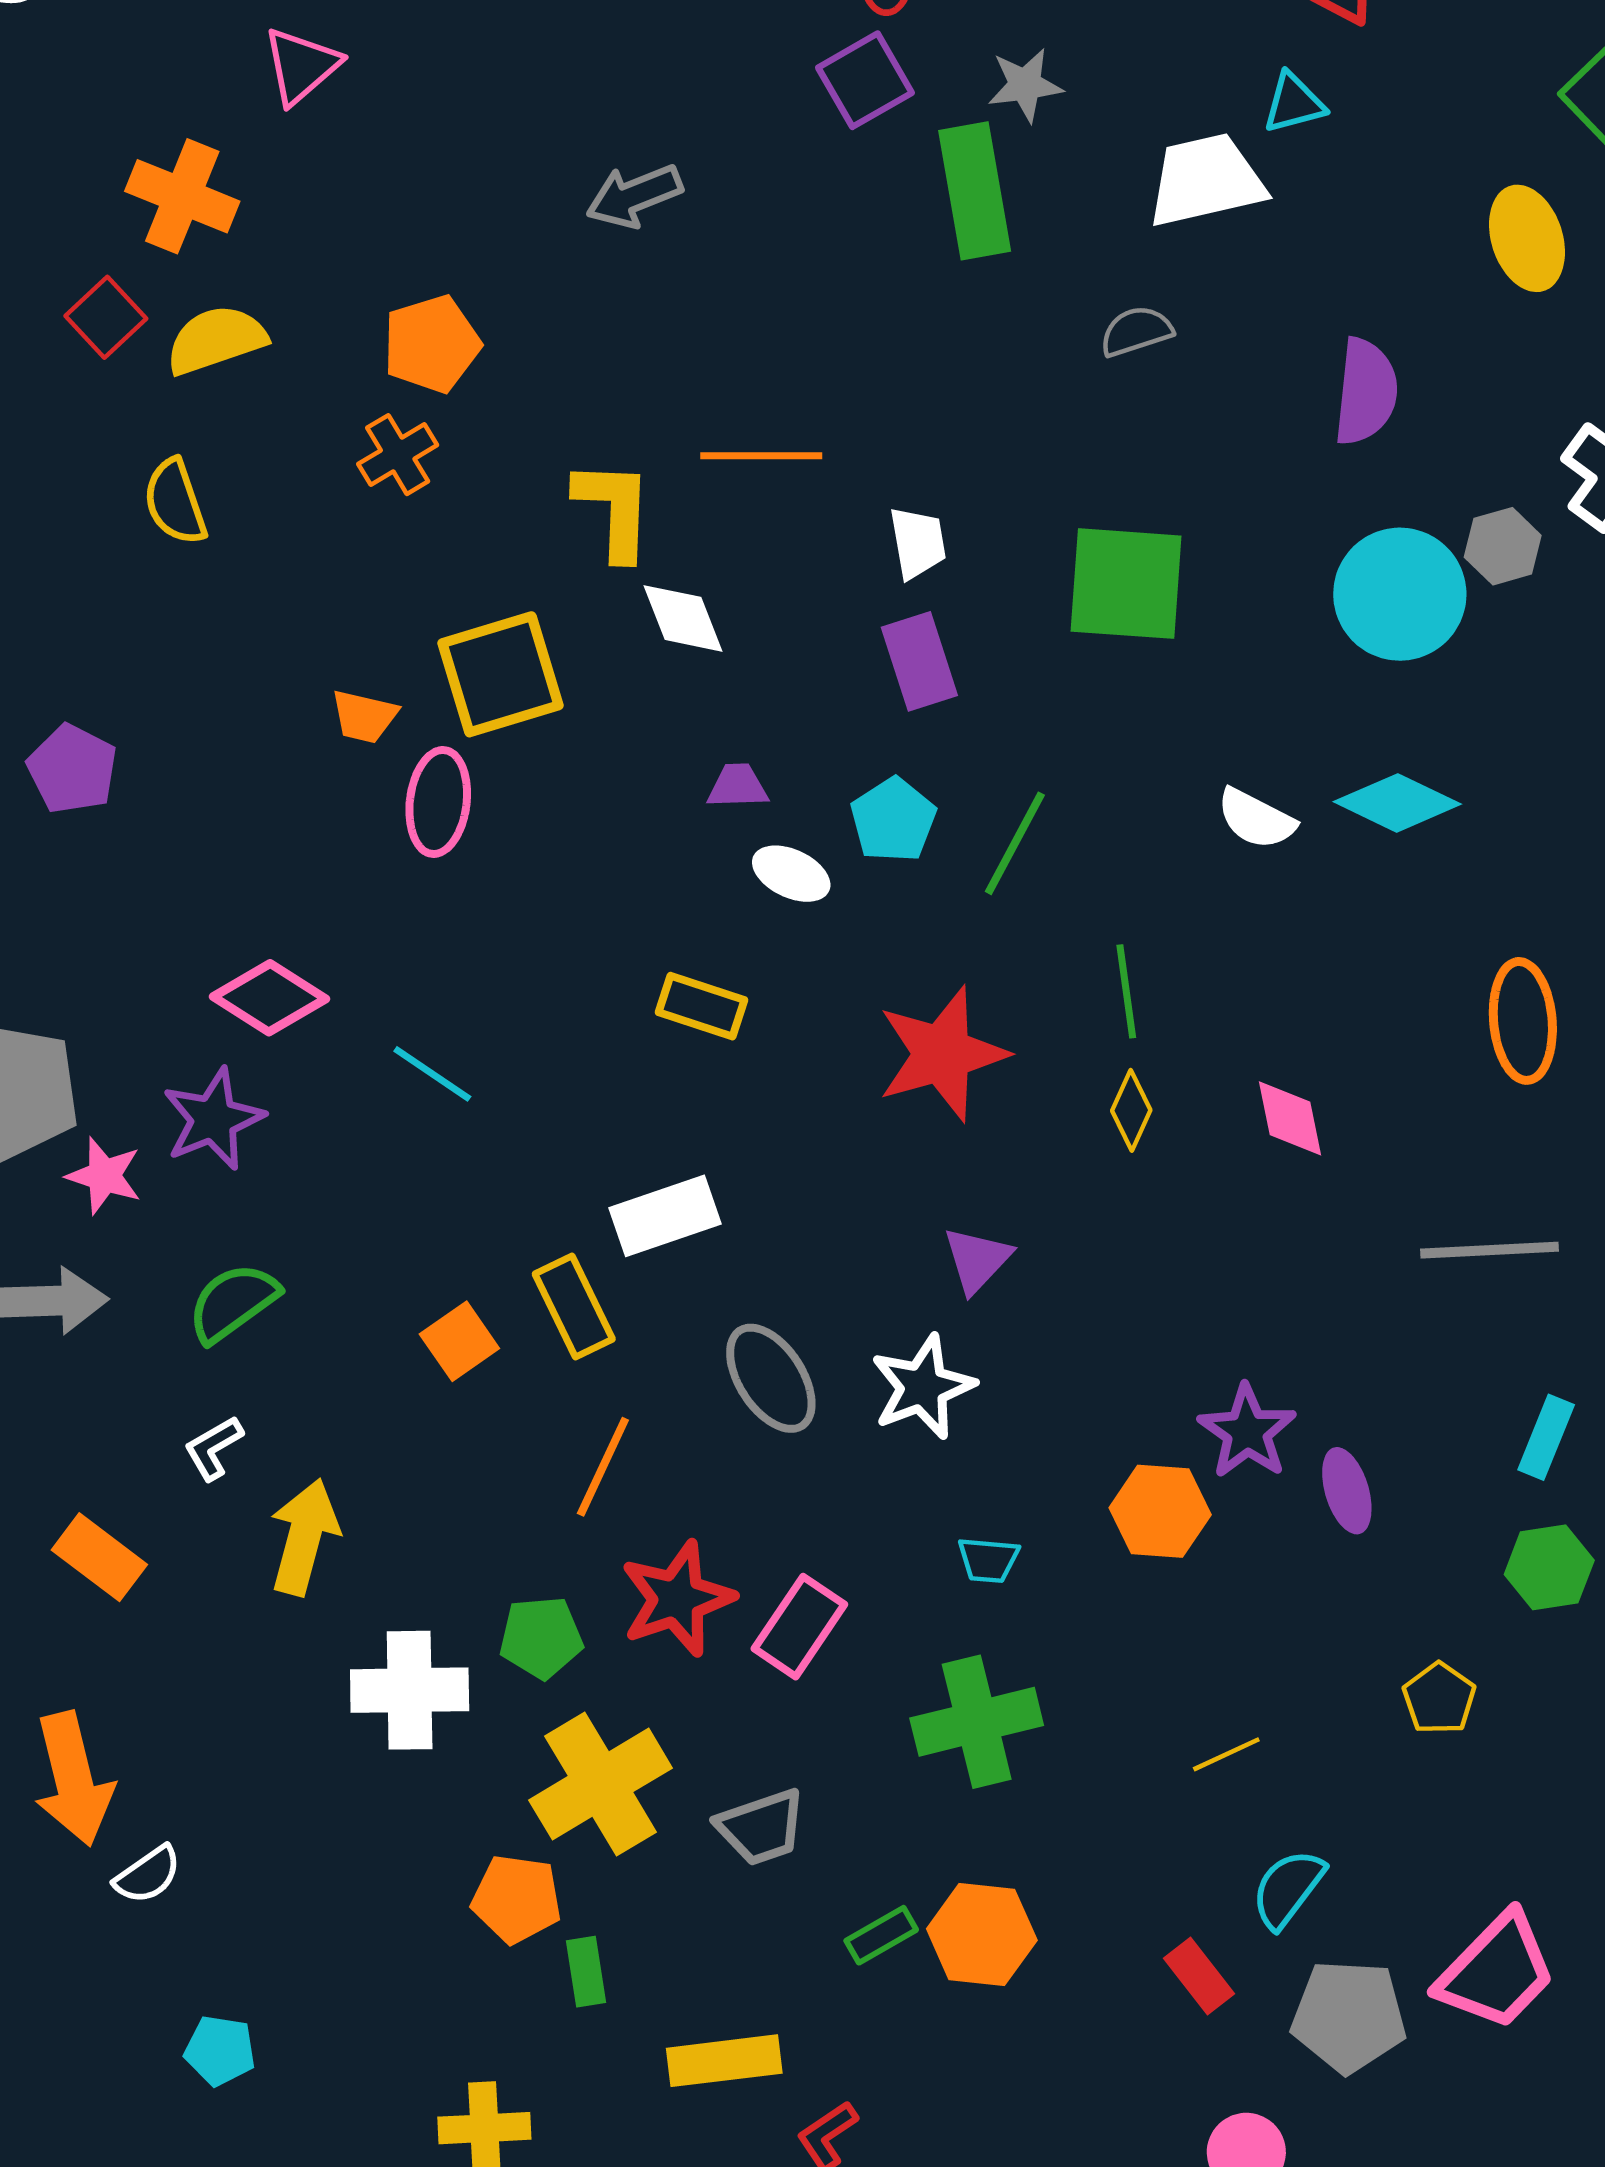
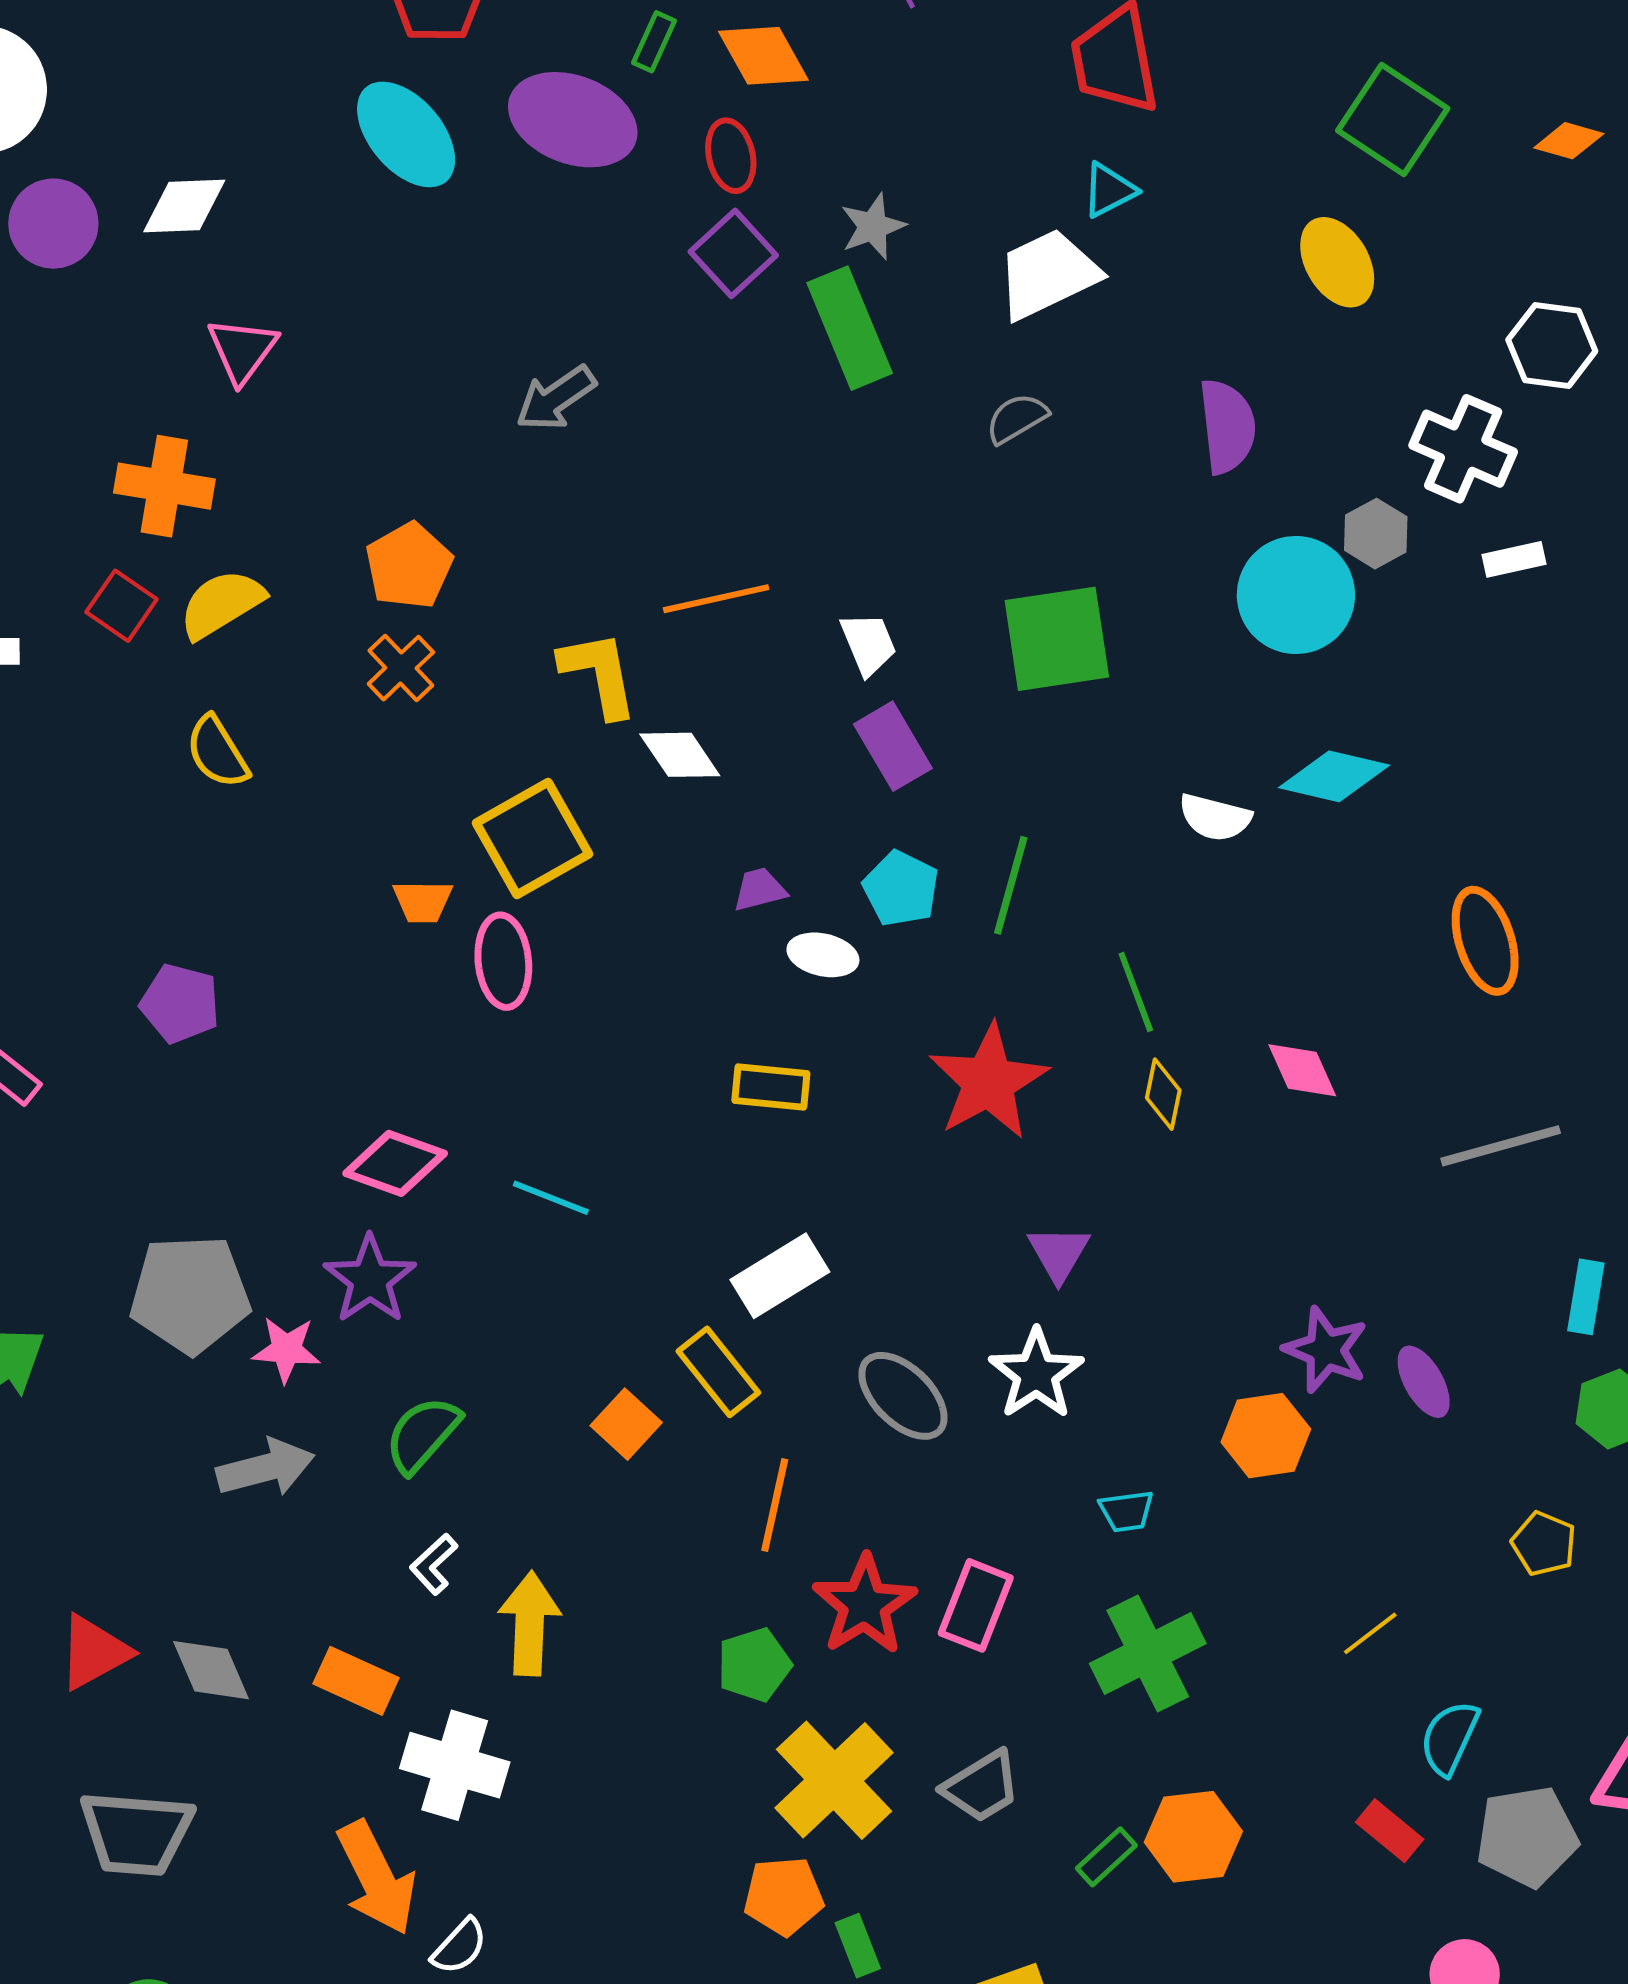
white cross: (410, 1690) -> (455, 1765), moved, turned 30

